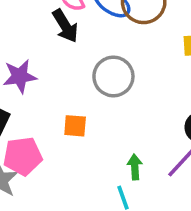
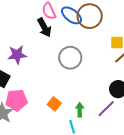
orange square: (75, 126) -> (54, 104), moved, turned 32

